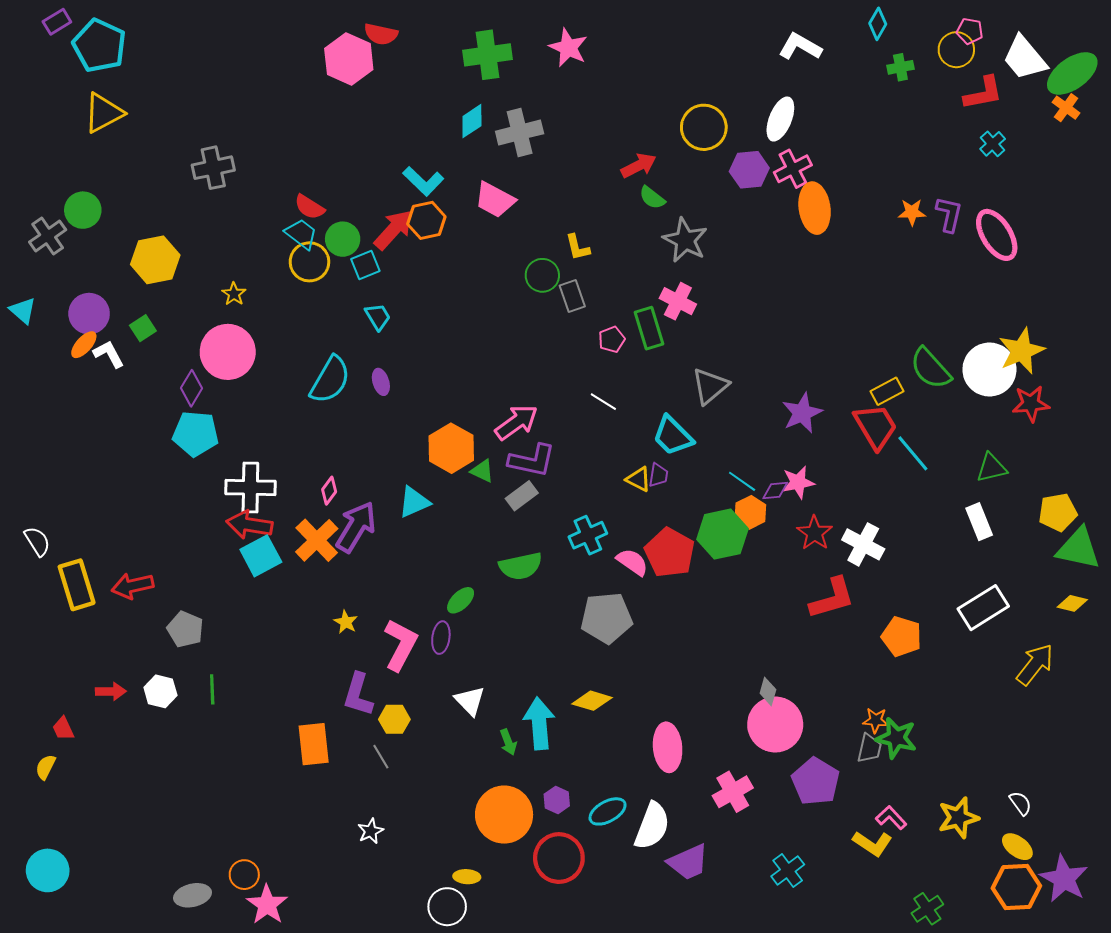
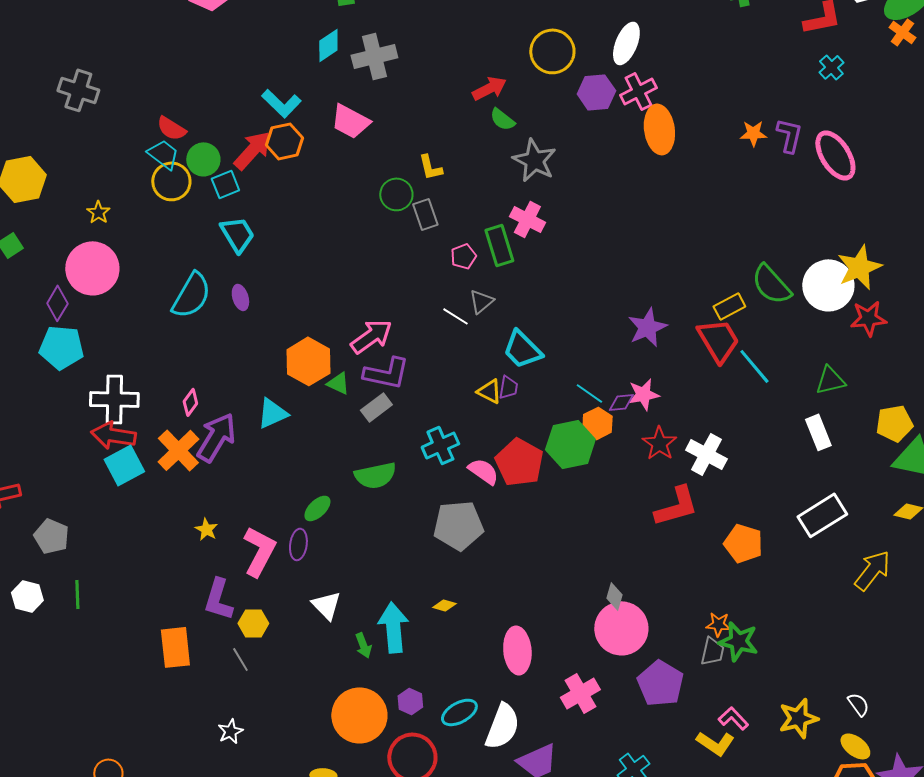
gray cross: (213, 168) -> (78, 90), turned 30
cyan trapezoid: (378, 317) -> (237, 234), size x1.4
gray triangle: (710, 386) -> (481, 301), moved, size x0.7
yellow diamond: (592, 701) -> (444, 605), size x0.6

